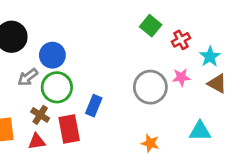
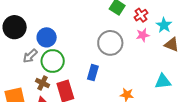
pink star: (181, 77) -> (143, 35), moved
gray circle: (150, 87) -> (110, 43), moved
blue rectangle: (94, 106) -> (93, 73), moved

